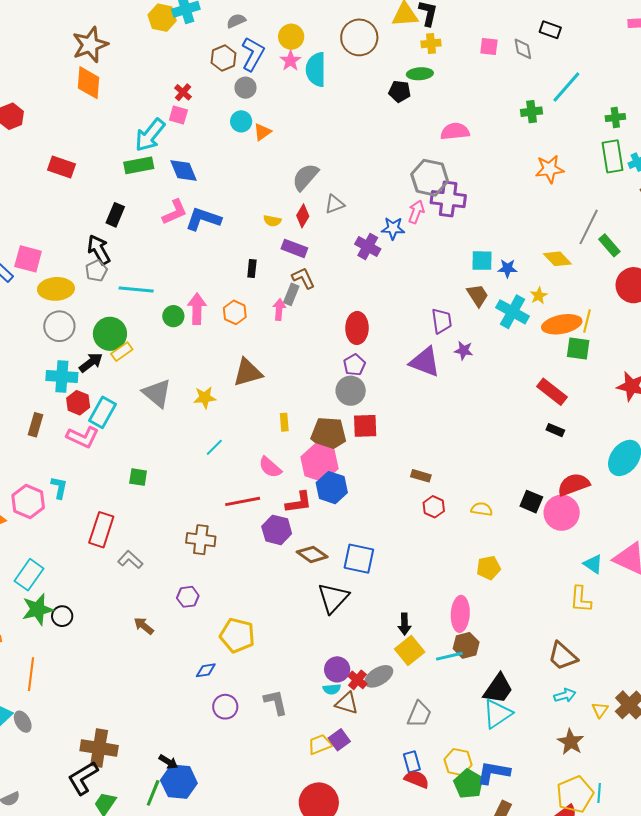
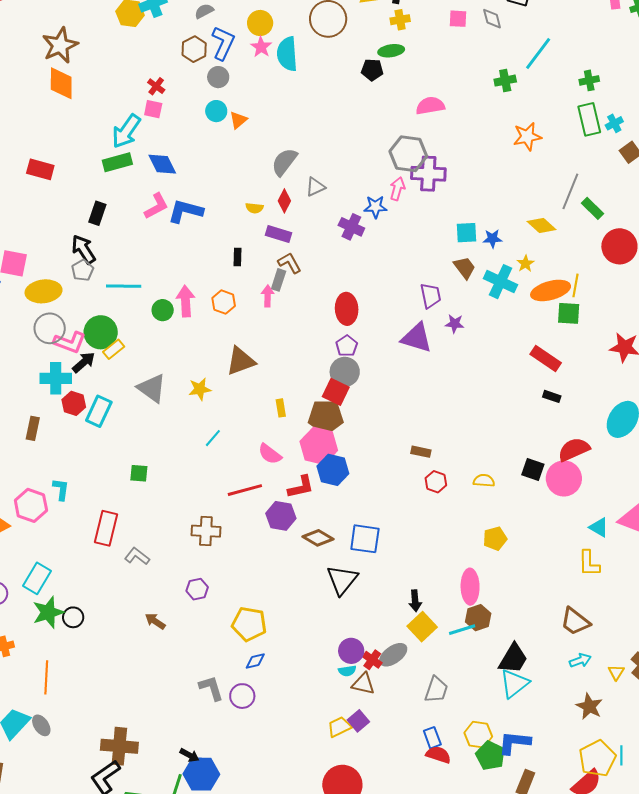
red square: (365, 426) -> (336, 392), moved, turned 32
pink L-shape: (83, 437) -> (70, 342), moved
blue diamond: (206, 670) -> (255, 661), moved
gray L-shape: (276, 702) -> (211, 688), moved

